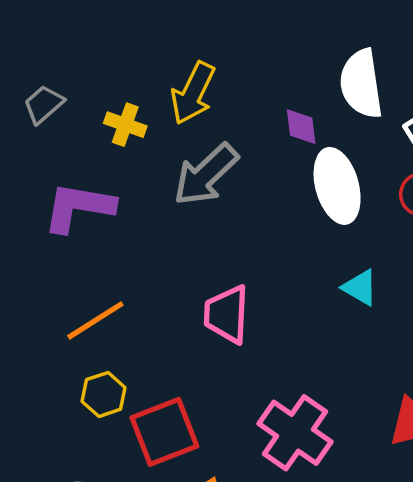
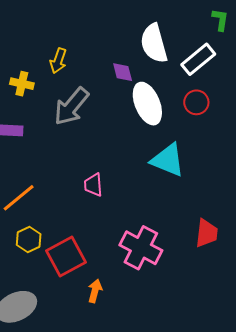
yellow arrow: (193, 93) -> (58, 61), size x0.7
cyan triangle: (360, 288) -> (168, 160), size x1.6
pink trapezoid: (227, 314) -> (93, 185), size x0.7

